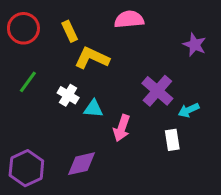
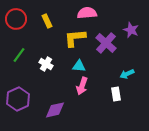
yellow L-shape: (92, 58) -> (75, 38), moved, turned -30
purple cross: (157, 91) -> (106, 43), moved
cyan triangle: (93, 109) -> (79, 66), moved
purple hexagon: (26, 168) -> (18, 99), moved

